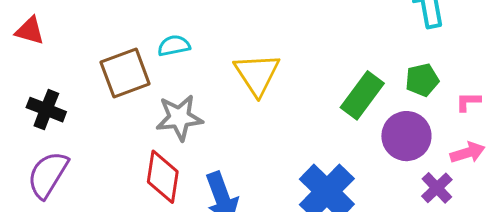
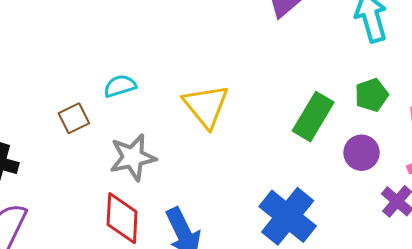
brown square: (125, 73) -> (74, 118), size x0.6
purple circle: (406, 136) -> (362, 153), size x0.7

